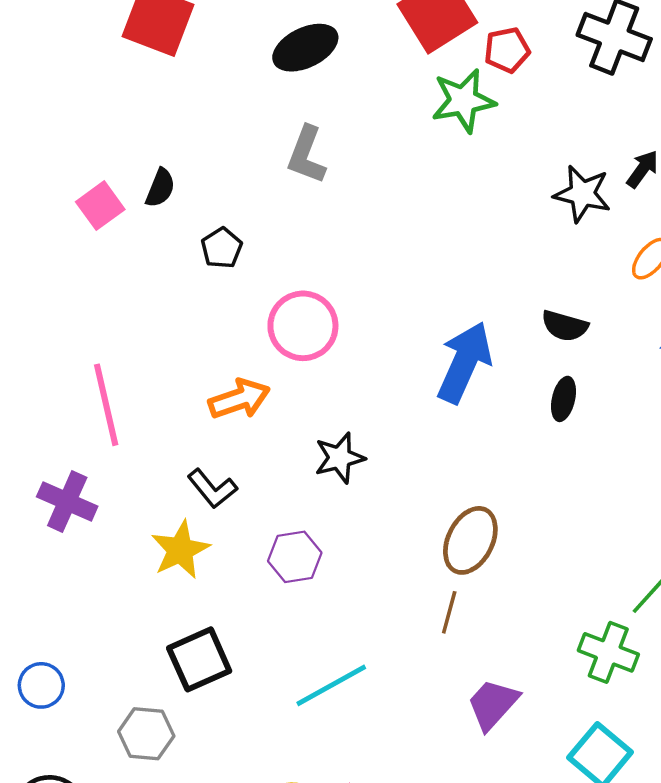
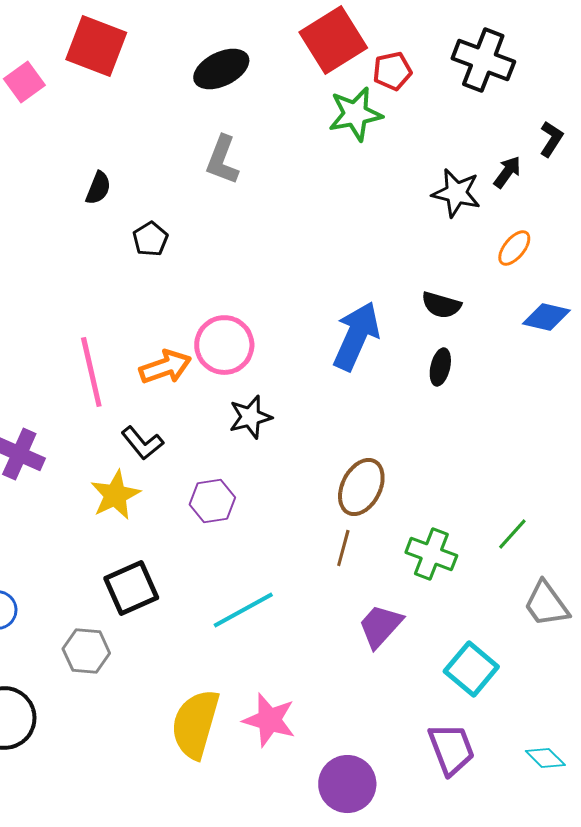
pink square: (100, 206) -> (24, 82), moved
pink circle: (303, 326) -> (224, 345), moved
pink line: (106, 405) -> (91, 372), moved
green cross: (608, 652) -> (431, 554), moved

